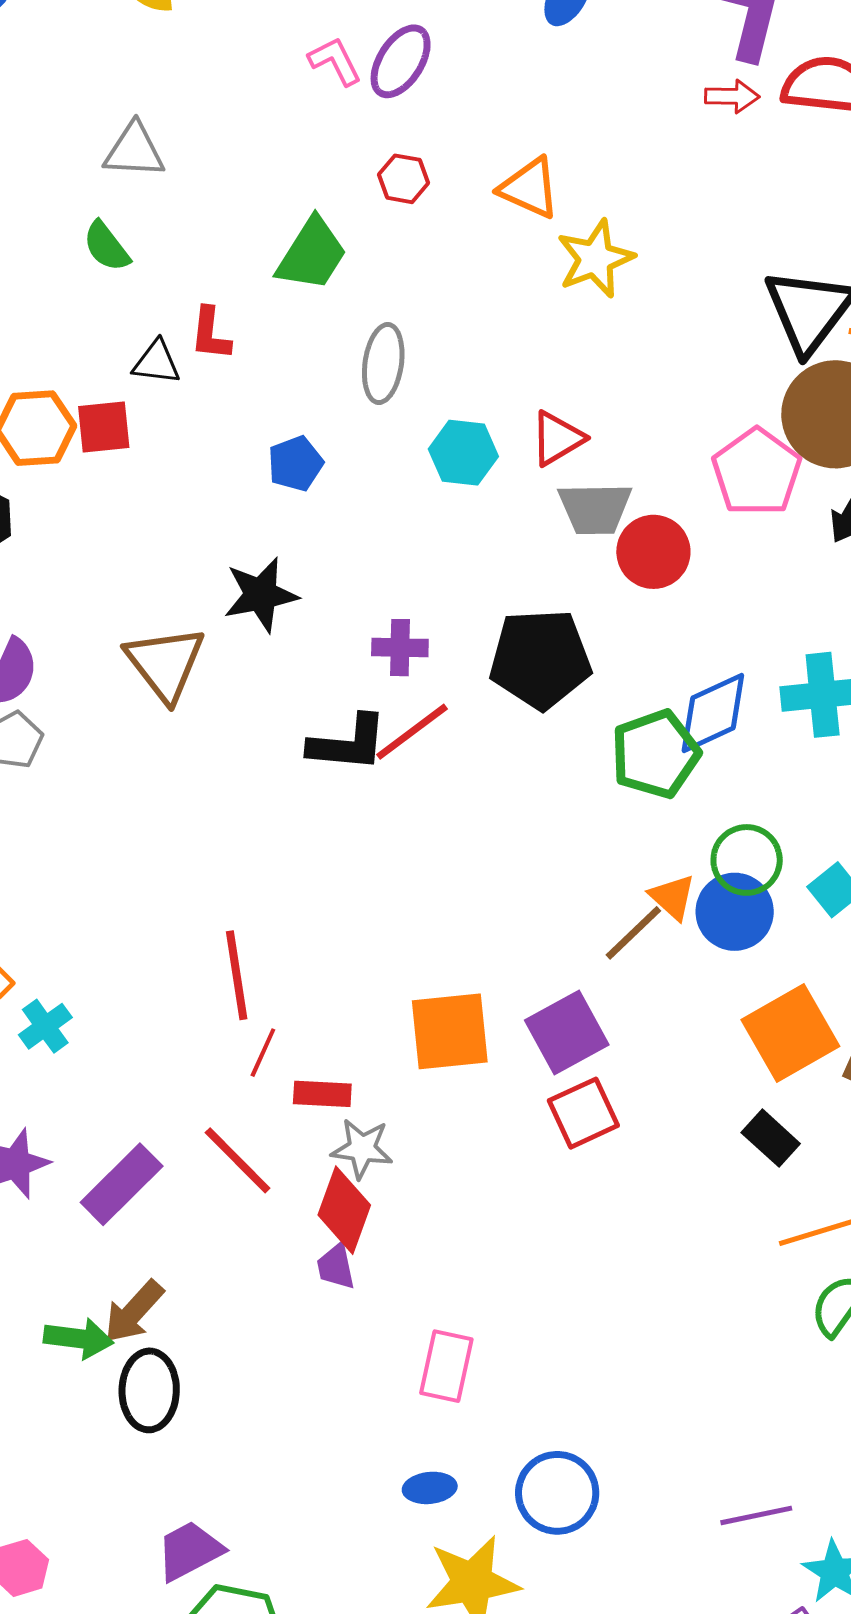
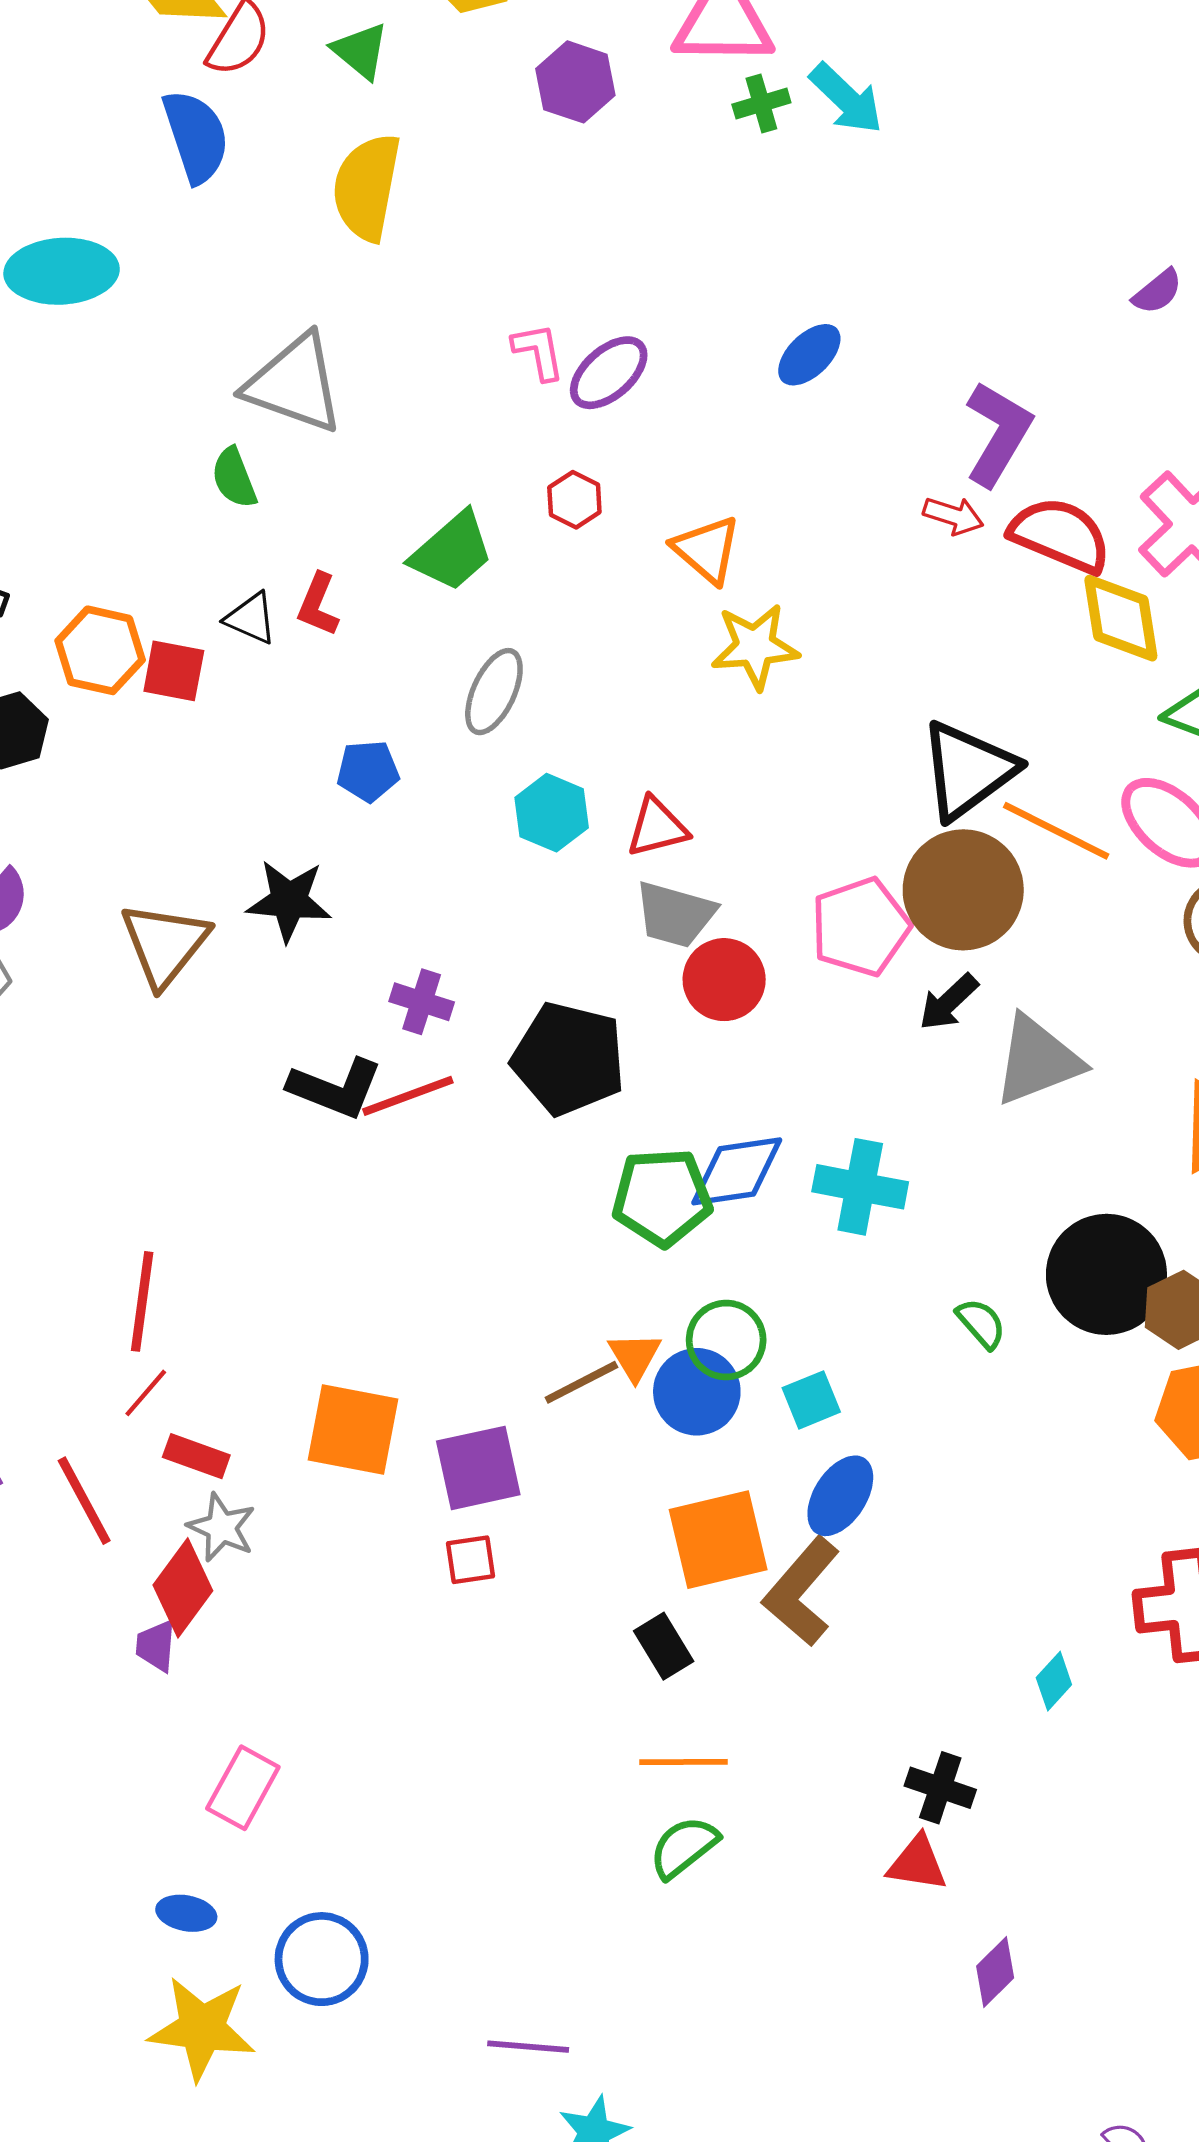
gray triangle: (134, 150) -> (294, 384), size x1.5
red square: (583, 1113) -> (470, 1560), size x0.7

